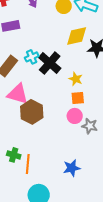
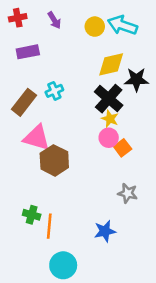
black cross: (50, 63) -> (109, 99), moved
orange square: (78, 98) -> (123, 148), moved, turned -32
pink circle: (75, 116) -> (109, 138), moved
gray star: (90, 126) -> (128, 193), moved

